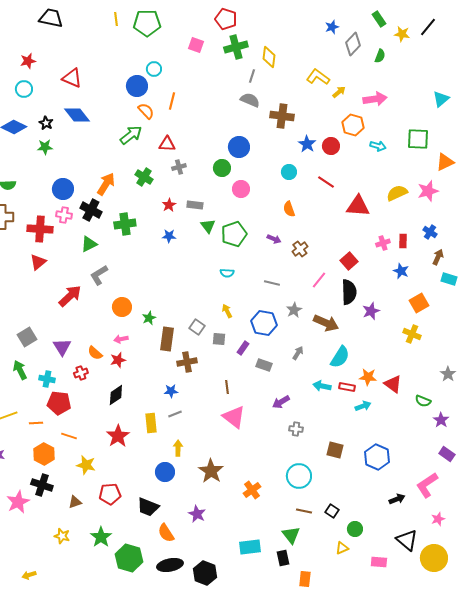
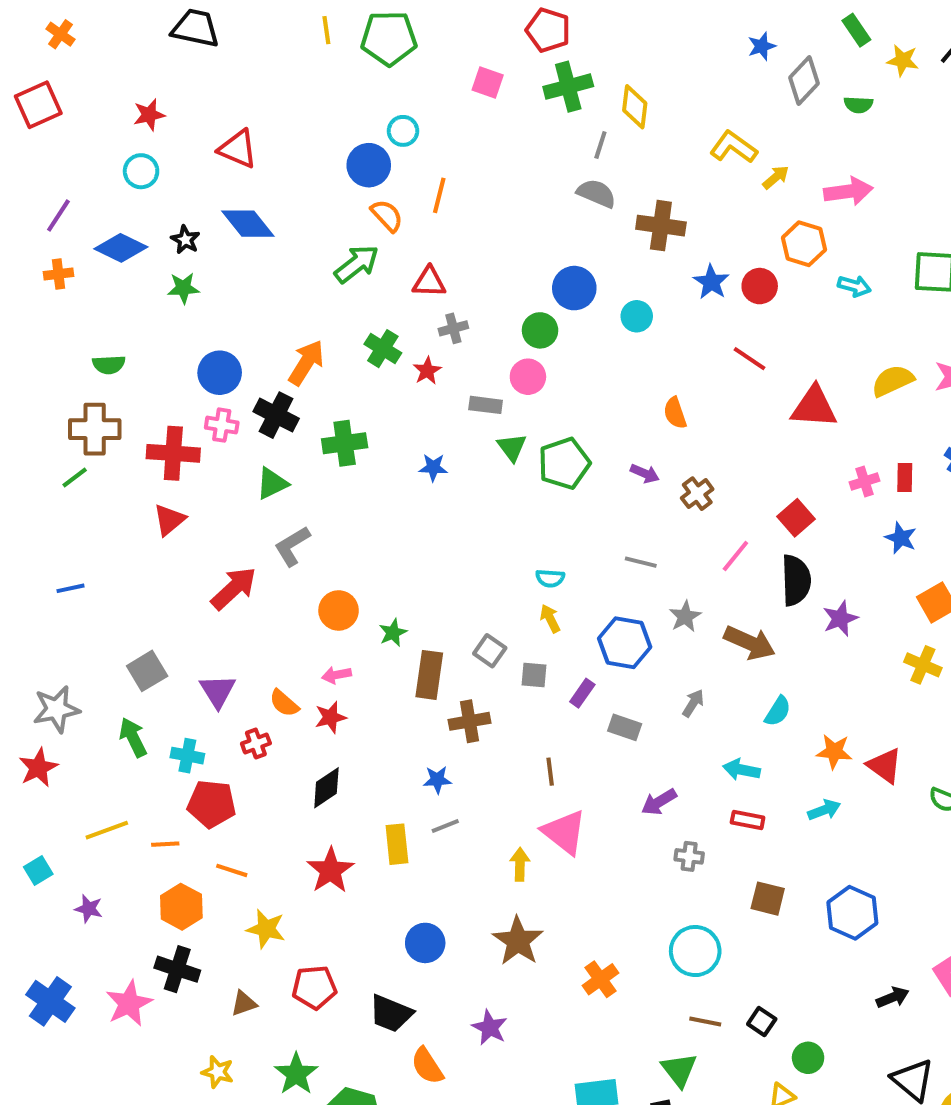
green semicircle: (380, 56) -> (858, 105), turned 72
cyan circle: (289, 172) -> (637, 316), moved
pink circle: (241, 189) -> (528, 377), moved
red star: (169, 205) -> (427, 371), moved
cyan semicircle: (227, 273) -> (550, 578), moved
cyan semicircle: (340, 357) -> (778, 711), size x0.7
red rectangle: (347, 387) -> (748, 820), moved
yellow arrow: (178, 448) -> (520, 864), moved

